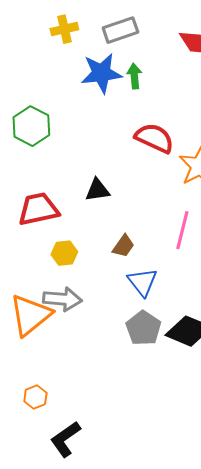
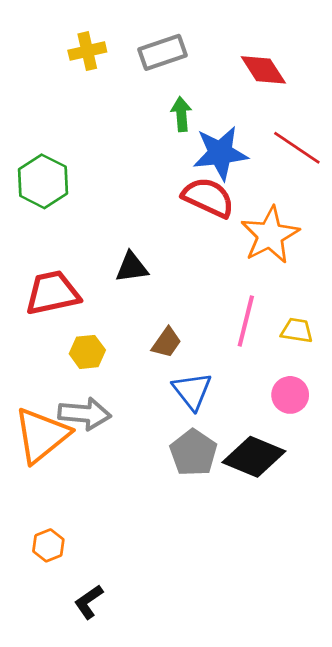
blue star: (101, 73) -> (220, 153), moved
black L-shape: (65, 439) -> (89, 602), size x0.7

